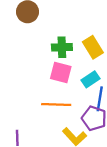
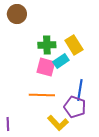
cyan rectangle: (91, 79) -> (61, 61), moved

